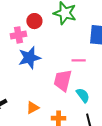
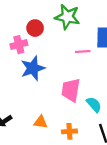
pink line: (79, 60) -> (83, 52), moved
orange triangle: (33, 108) -> (41, 122), turned 40

